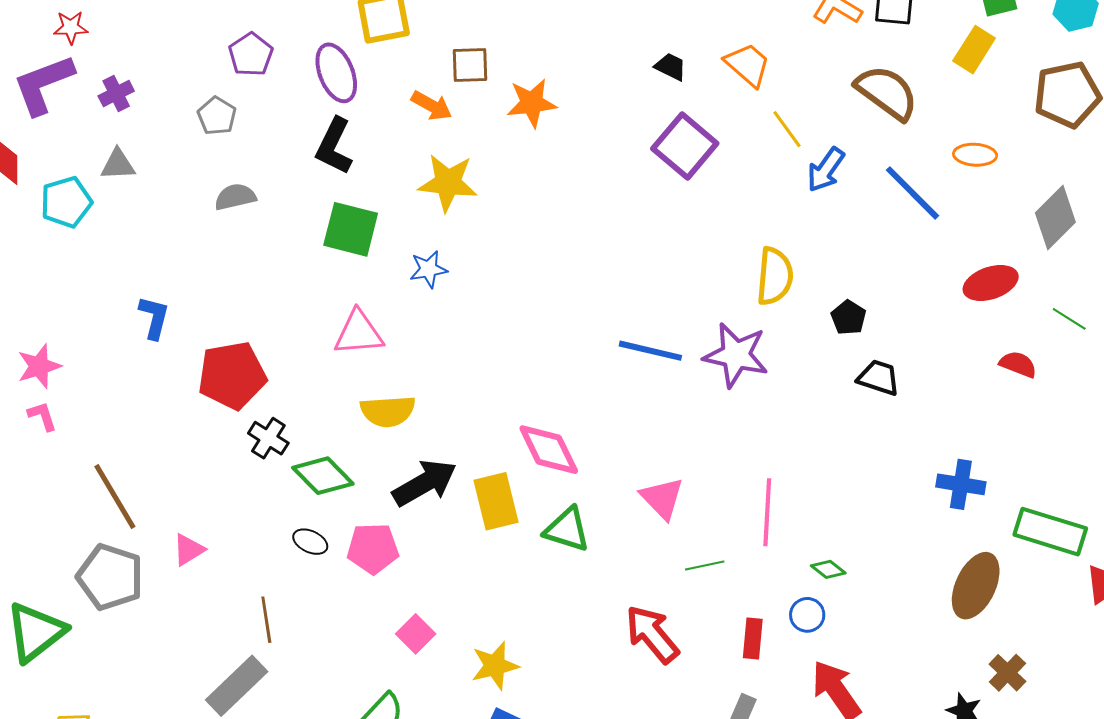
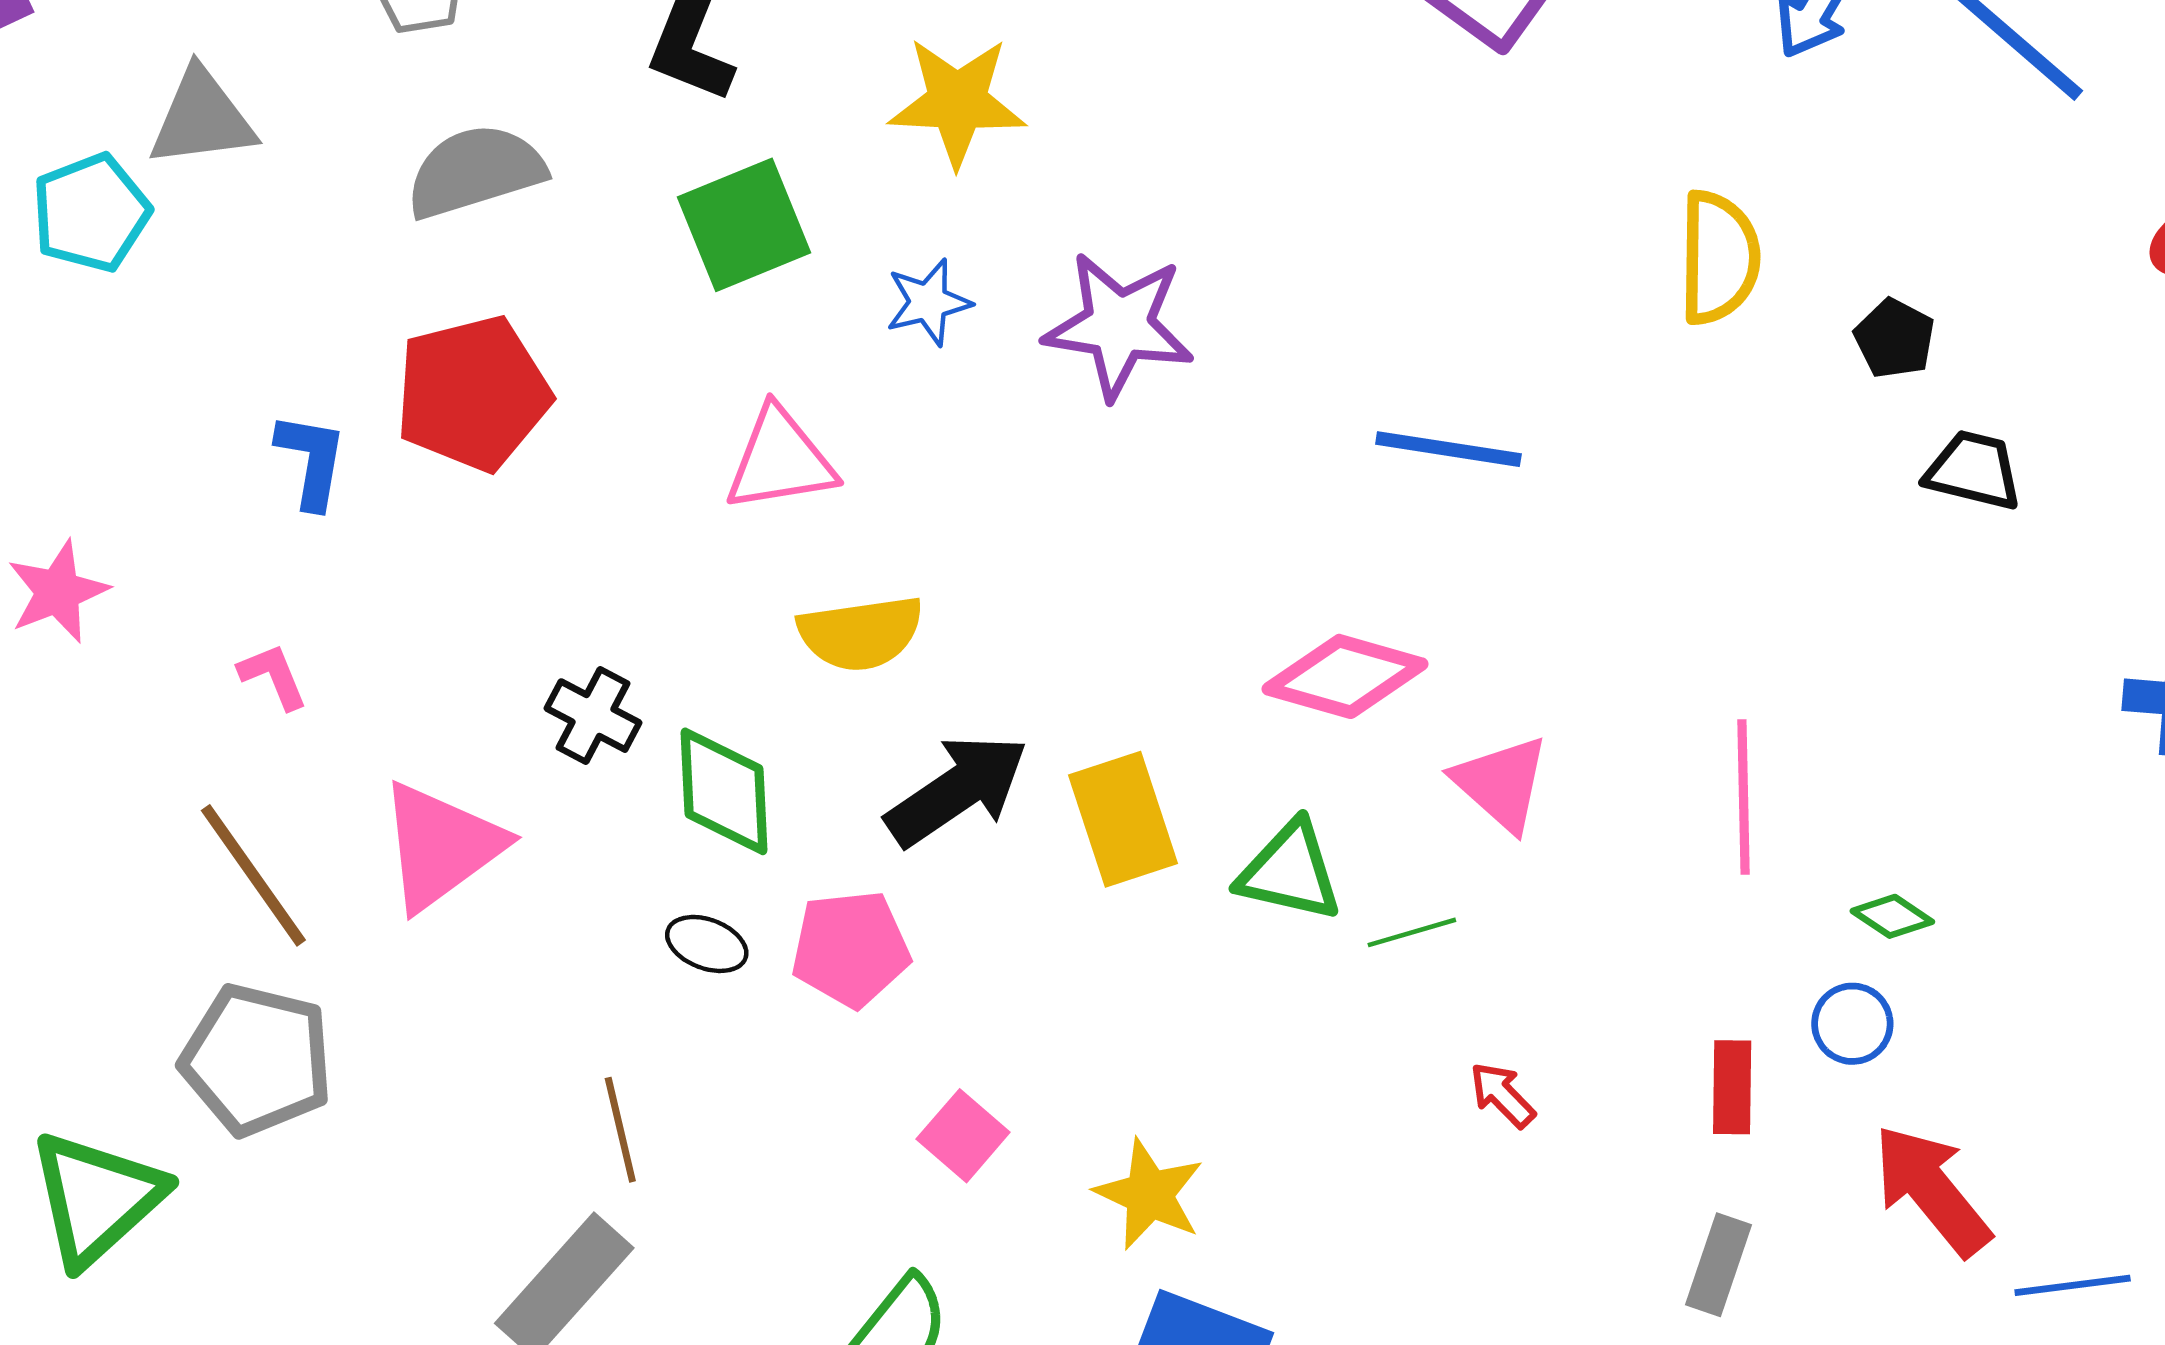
gray triangle: (118, 165) -> (202, 118), size x1.4
gray semicircle: (235, 197) -> (475, 171), size x1.5
green square: (351, 229) -> (744, 225), turned -32
purple star: (736, 355) -> (1119, 326), moved
red pentagon: (232, 375) -> (473, 393), moved
pink L-shape: (42, 416) -> (273, 676), moved
pink diamond: (549, 450) -> (1345, 676), moved, turned -44
green diamond: (323, 476) -> (724, 791), turned 46
pink triangle: (189, 550) -> (441, 846), moved, size x1.8
green line: (705, 566) -> (1412, 932), moved
red arrow: (652, 634) -> (1502, 1095), size x0.5
yellow star: (495, 666) -> (1149, 1194), turned -30

